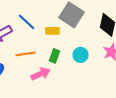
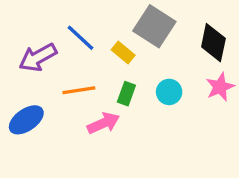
yellow rectangle: (52, 31) -> (123, 53), turned 40

